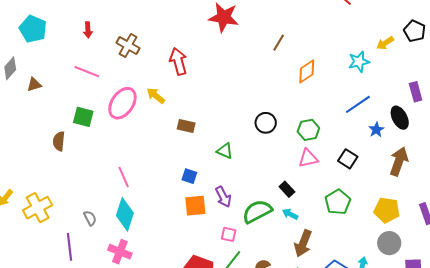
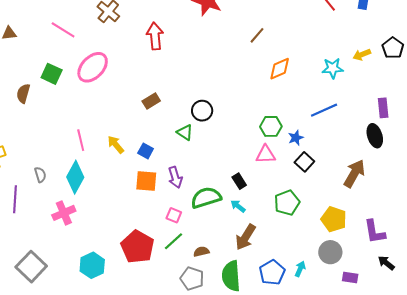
yellow arrow: (156, 96) -> (116, 145), moved
black ellipse: (400, 118) -> (375, 136), moved
black circle: (266, 123) -> (202, 111), moved
brown rectangle: (186, 126) -> (151, 101), turned -54
blue star: (376, 130) -> (296, 138), moved
pink cross: (120, 252) -> (64, 213), turned 35

